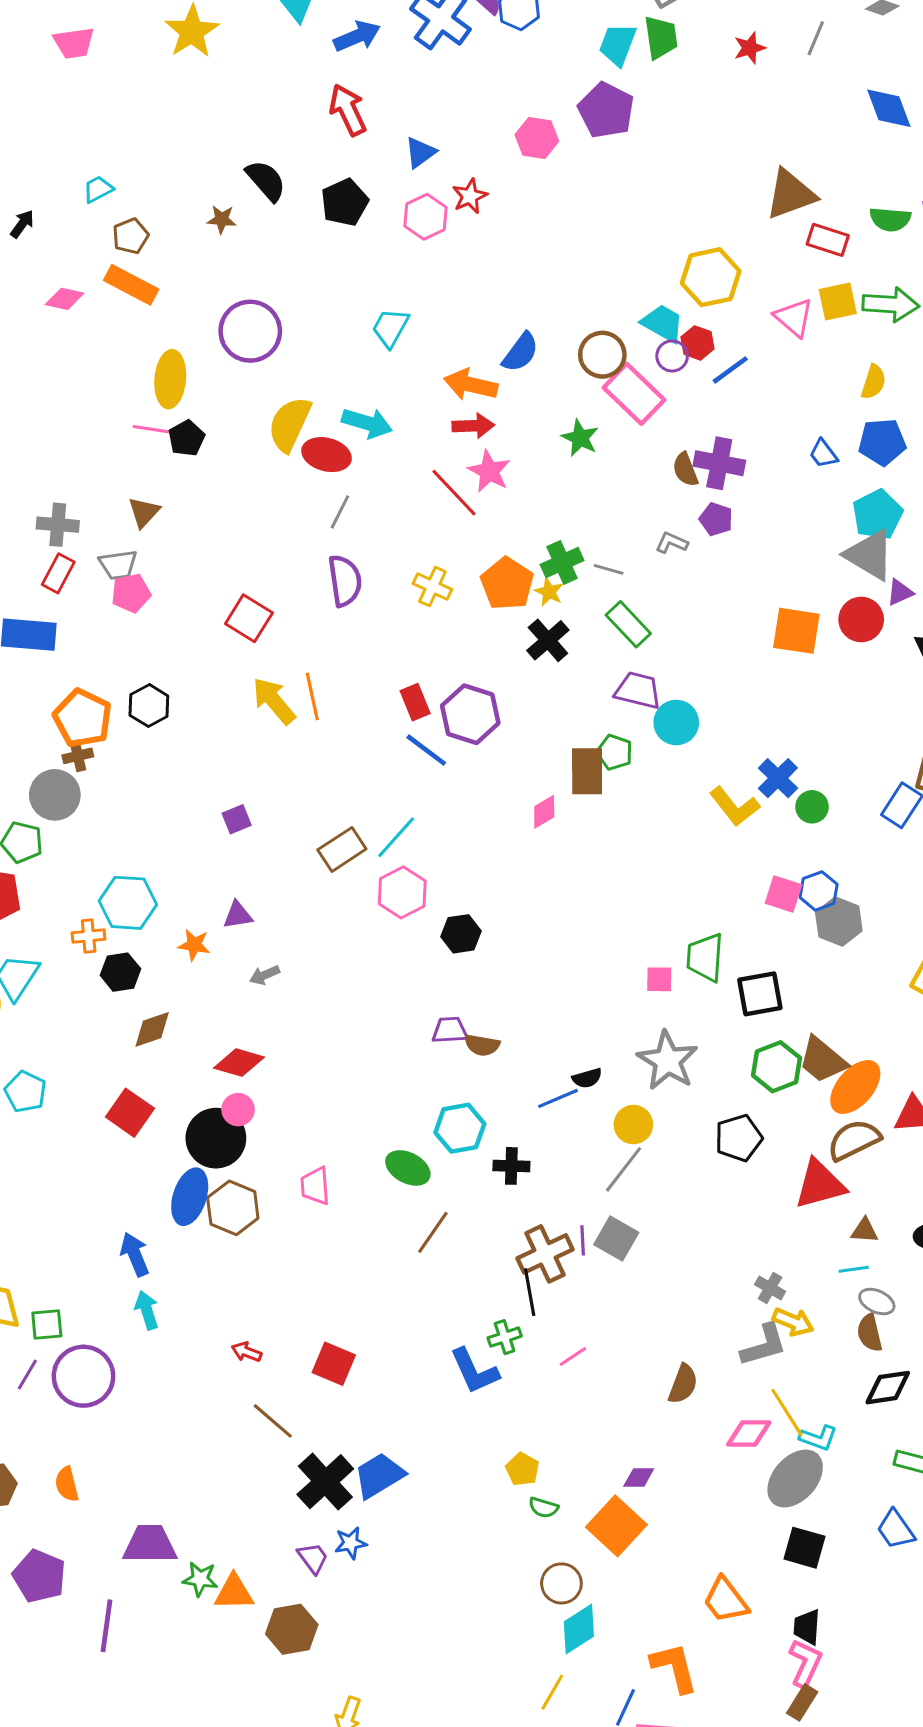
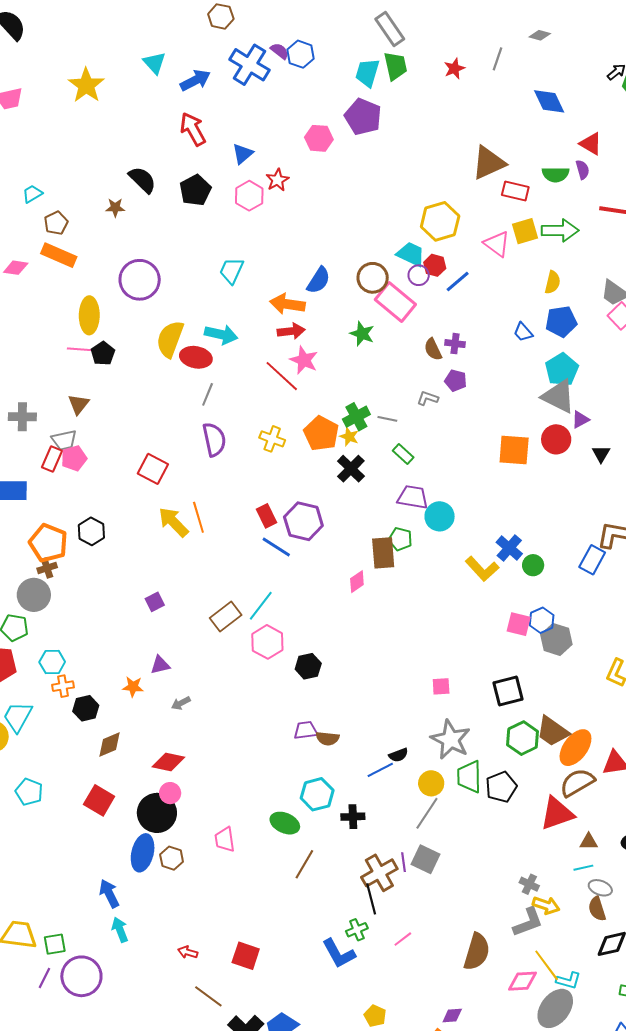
purple cross: (719, 463) -> (455, 344), size x0.6
red rectangle: (58, 573) -> (52, 459), moved
green rectangle: (628, 624) -> (403, 454), size x0.7
cyan hexagon: (128, 903) -> (52, 662), moved, size x0.7
green trapezoid: (705, 957) -> (469, 777), moved
brown hexagon: (233, 1208) -> (172, 858), size x0.7
brown semicircle: (683, 1384) -> (477, 952), size x1.4

